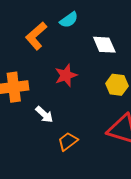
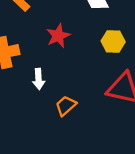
white arrow: (44, 114) -> (39, 79), turned 48

